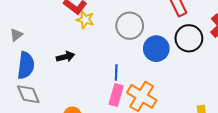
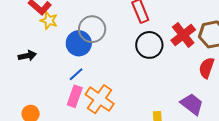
blue circle: (156, 49) -> (79, 43), moved
blue line: (116, 73) -> (76, 74), turned 42

